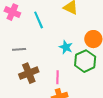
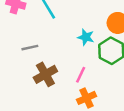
pink line: (57, 77) -> (81, 75), turned 32

